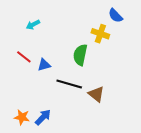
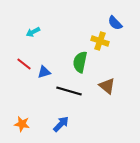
brown triangle: (96, 94) -> (107, 86), moved
blue arrow: (43, 117) -> (61, 124), moved

